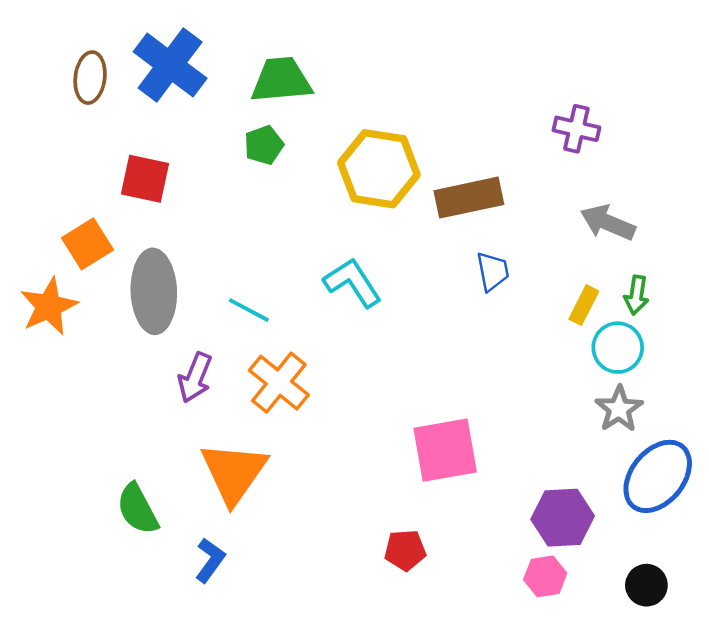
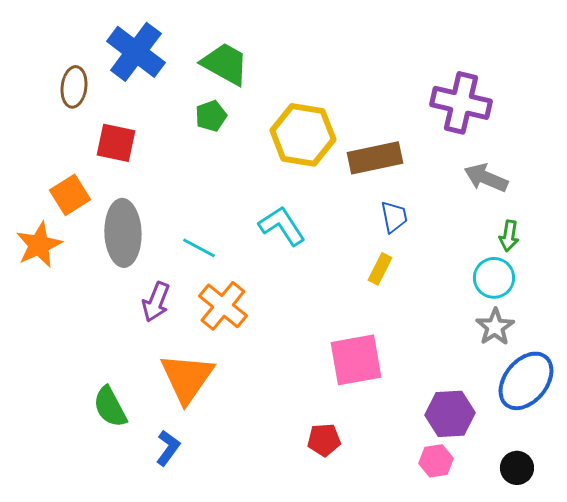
brown ellipse: (90, 78) -> (74, 87), moved
green trapezoid: (281, 80) -> (225, 64), turned 34
purple cross: (576, 129) -> (461, 103), size x1.6
yellow rectangle: (584, 305) -> (380, 269), moved

